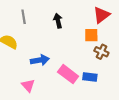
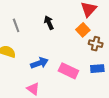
orange square: (91, 35) -> (83, 30), turned -32
blue rectangle: (90, 77) -> (97, 69), moved

